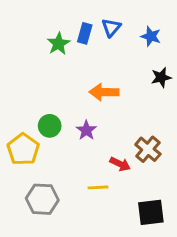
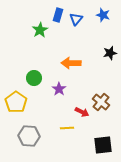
blue rectangle: (85, 33) -> (58, 15), moved
blue star: (151, 36) -> (103, 15), moved
green circle: (50, 126) -> (34, 78), moved

